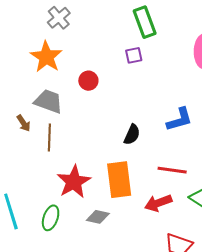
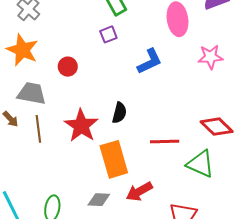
blue L-shape: (179, 120) -> (150, 61), moved
red star: (74, 182) -> (81, 126), moved
red arrow: (158, 203) -> (139, 192), moved

